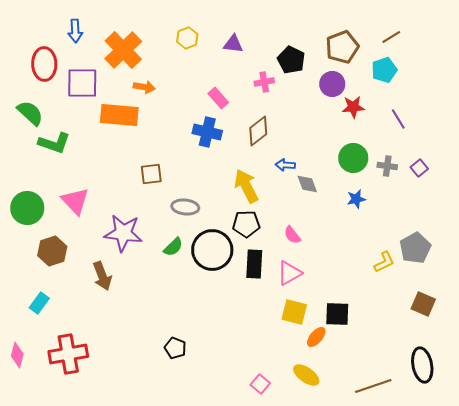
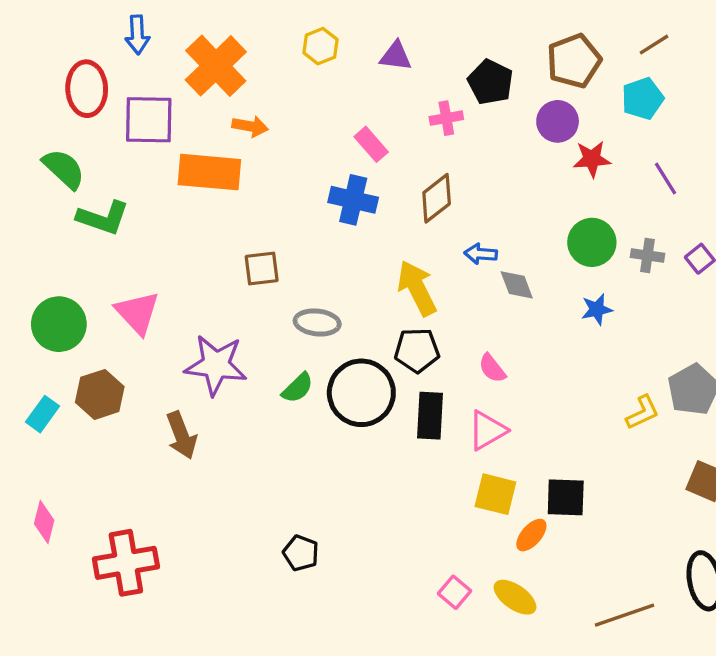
cyan rectangle: (39, 303) -> (43, 414), moved
pink diamond: (17, 355) -> (44, 522), moved
pink square: (260, 384) -> (455, 592), moved

